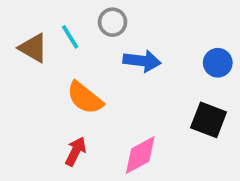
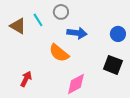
orange semicircle: (85, 98) -> (59, 53), moved
red arrow: (76, 151) -> (26, 79), moved

